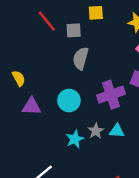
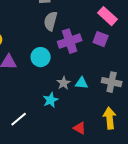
purple cross: (111, 95) -> (70, 41), moved
cyan star: (75, 139) -> (51, 100), moved

